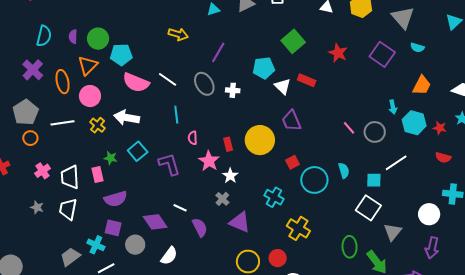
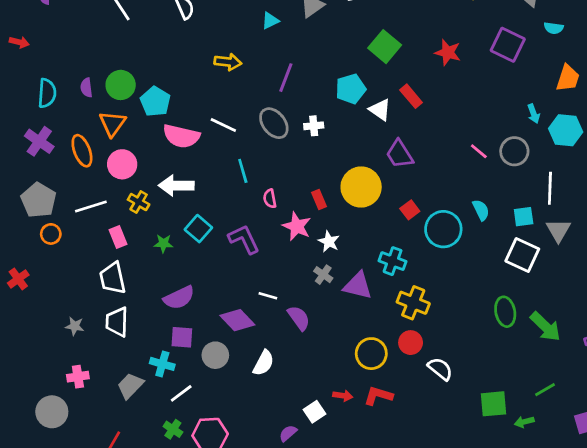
cyan pentagon: (121, 55) -> (155, 101), turned -30
red rectangle: (307, 80) -> (411, 96), turned 36
white line: (396, 163) -> (550, 188), turned -45
pink cross: (43, 171) -> (78, 377), moved, turned 35
pink rectangle: (97, 175) -> (118, 237), moved
purple triangle: (240, 222) -> (358, 286), moved
yellow cross: (298, 228) -> (413, 303), moved
gray triangle: (393, 232) -> (558, 230), moved

